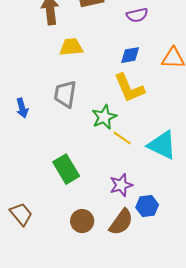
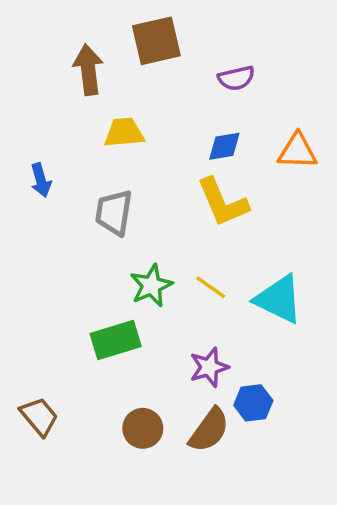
blue arrow: (22, 108) -> (41, 180), moved
green star: (104, 117) -> (151, 286), moved
green rectangle: (66, 169) -> (116, 340), turned -76

